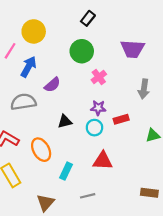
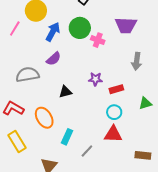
blue arrow: (28, 67) -> (53, 32), moved
pink cross: (99, 77) -> (98, 40), moved, turned -32
cyan circle: (94, 128) -> (114, 112), moved
red triangle: (103, 161) -> (113, 134), moved
gray line: (88, 196) -> (87, 151), moved, turned -32

